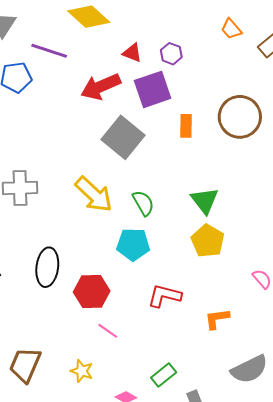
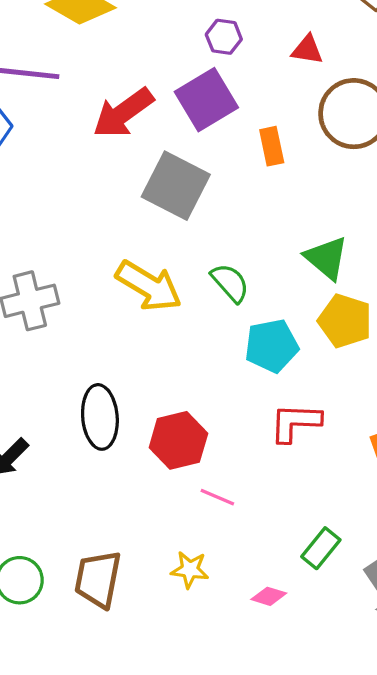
red triangle: (132, 53) -> (307, 50), moved
cyan pentagon: (133, 244) -> (272, 346), moved

